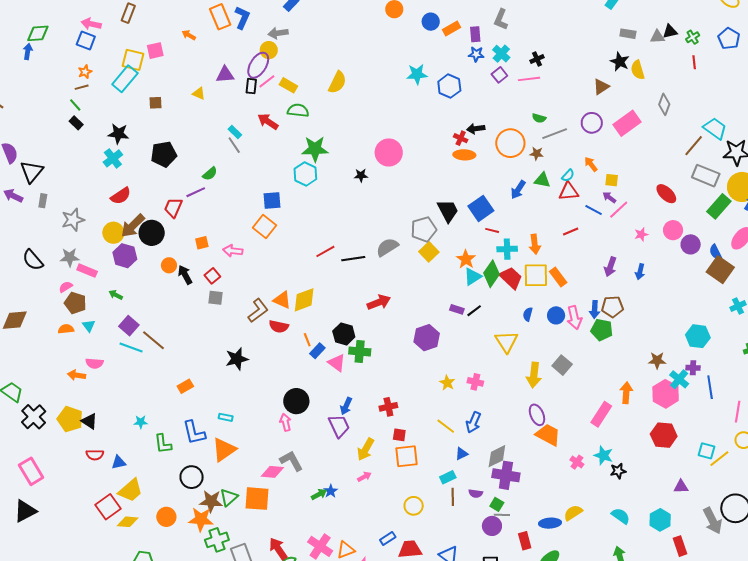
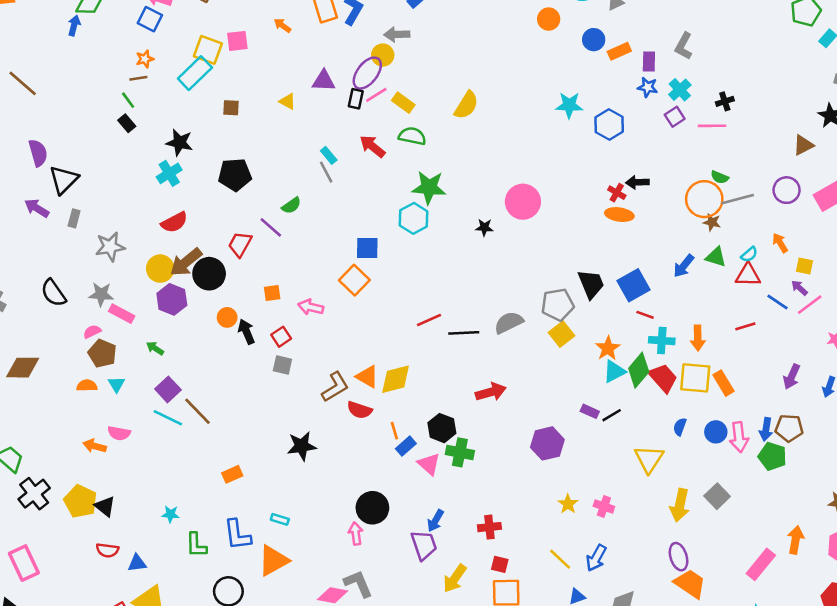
orange circle: (510, 143) -> (704, 199), moved
purple line: (196, 192) -> (271, 227), turned 60

